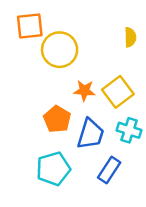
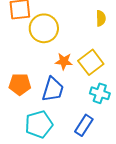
orange pentagon: (57, 119) -> (20, 84), moved, turned -30
blue trapezoid: (91, 134) -> (53, 89), moved

